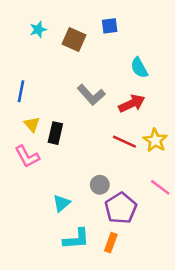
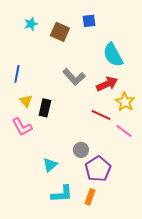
cyan semicircle: (139, 68) -> (113, 55), size x1.4
yellow star: (155, 140) -> (125, 102), moved
pink line: (160, 187) -> (124, 131), moved

